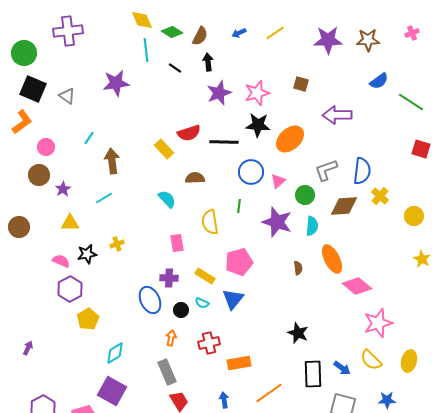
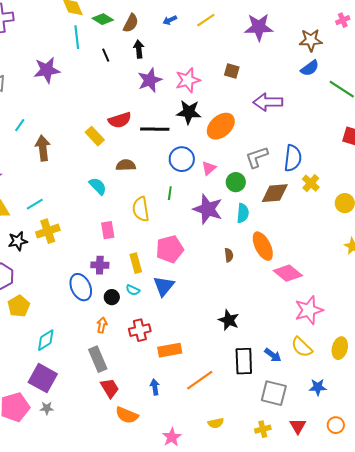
brown star: (368, 40) -> (311, 40), moved
black line: (175, 68) -> (106, 55), turned 32
cyan line: (104, 198) -> (35, 204), moved
yellow cross: (117, 244) -> (48, 231), size x1.6
yellow rectangle: (205, 276) -> (136, 263), turned 42

